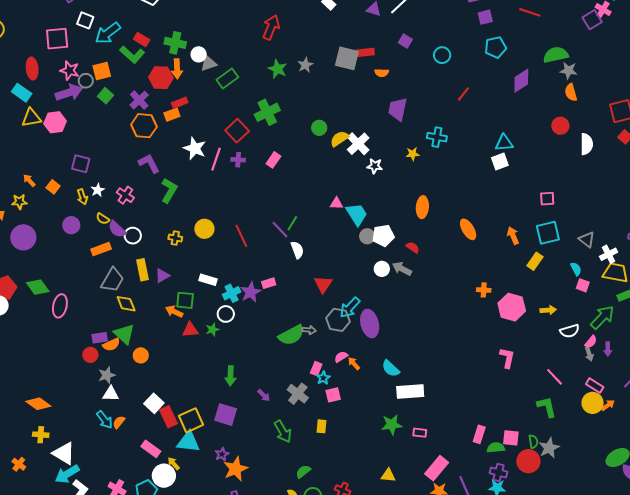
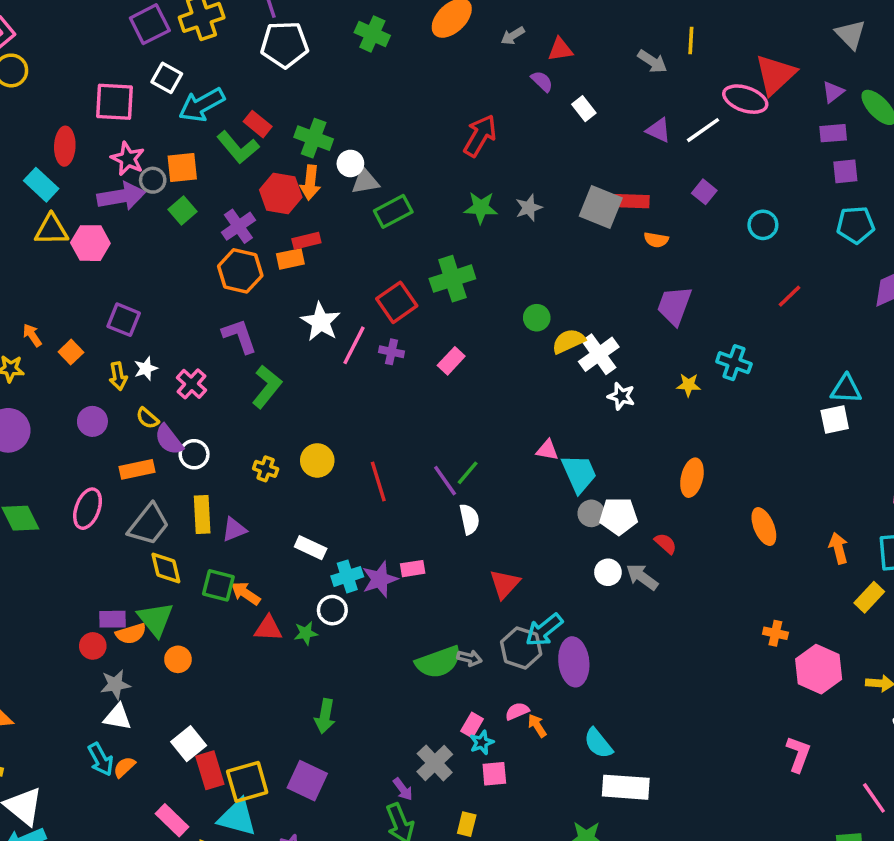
green star: (278, 69) -> (481, 208), turned -30
green square: (185, 300) -> (218, 585), moved
pink ellipse: (60, 306) -> (88, 509), moved
purple arrow: (264, 395) -> (403, 789), moved

